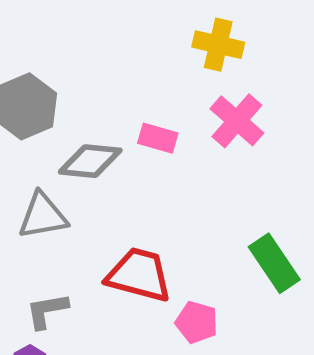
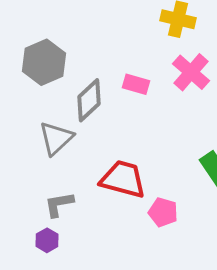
gray diamond: (90, 161) -> (89, 100), turned -48
gray triangle: (43, 216) -> (56, 138), turned -33

